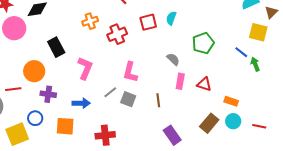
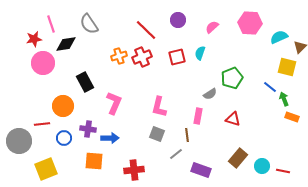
red cross: (117, 34) -> (142, 57), moved
gray semicircle: (173, 59) -> (210, 94), moved, turned 104
pink rectangle: (180, 81) -> (198, 116), moved
gray line: (110, 92) -> (176, 154), moved
purple cross: (48, 94) -> (88, 129), moved
orange rectangle: (231, 101) -> (292, 117), moved
blue circle: (35, 118) -> (64, 138), moved
cyan circle: (233, 121) -> (262, 166), moved
red line: (259, 126) -> (283, 171), moved
purple rectangle: (172, 135) -> (201, 170), turned -36

